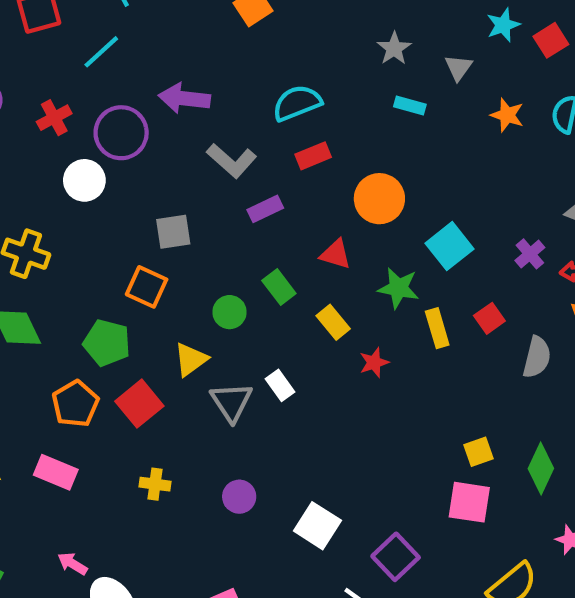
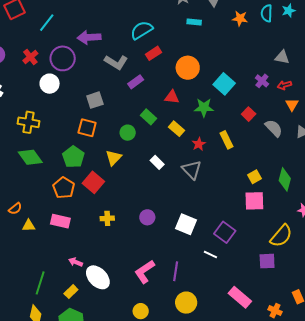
yellow rectangle: (437, 328) -> (226, 140), moved
green pentagon: (107, 343) -> (73, 157), turned 30
gray semicircle: (537, 357) -> (274, 128), turned -48
gray triangle: (231, 402) -> (192, 170), moved

